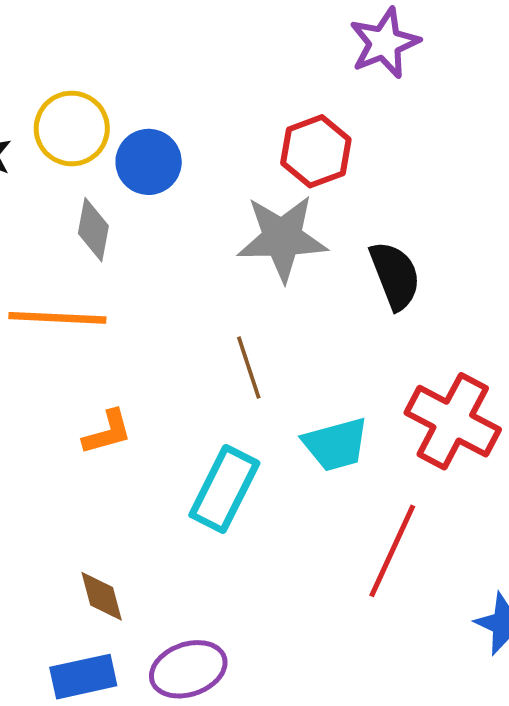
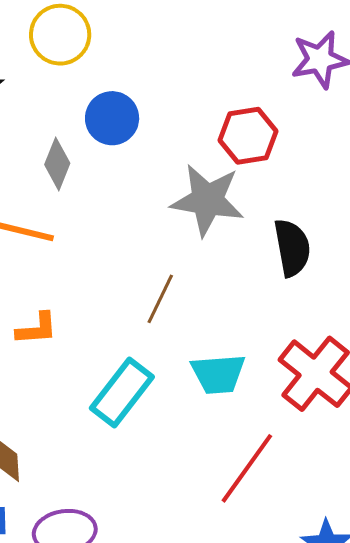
yellow circle: (72, 128) -> (60, 35), moved
brown line: (249, 368) -> (160, 299), turned 33

